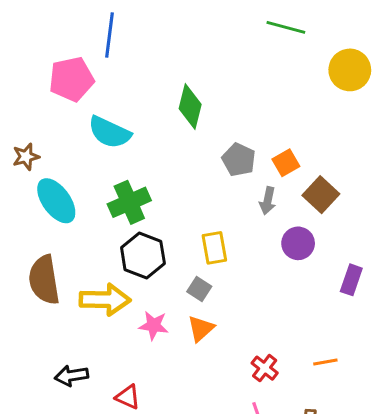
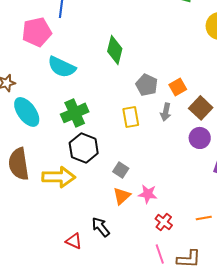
purple circle: (298, 243) -> (200, 138), moved
yellow rectangle: (214, 248) -> (131, 117), moved
pink star: (154, 325) -> (148, 194), moved
black arrow: (71, 376) -> (101, 227), moved, turned 60

